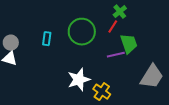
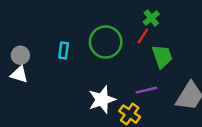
purple line: (116, 55) -> (146, 90), moved

